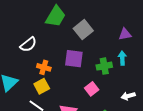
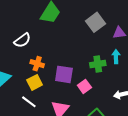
gray square: (83, 30) -> (96, 22), moved
purple square: (74, 59) -> (64, 74), moved

